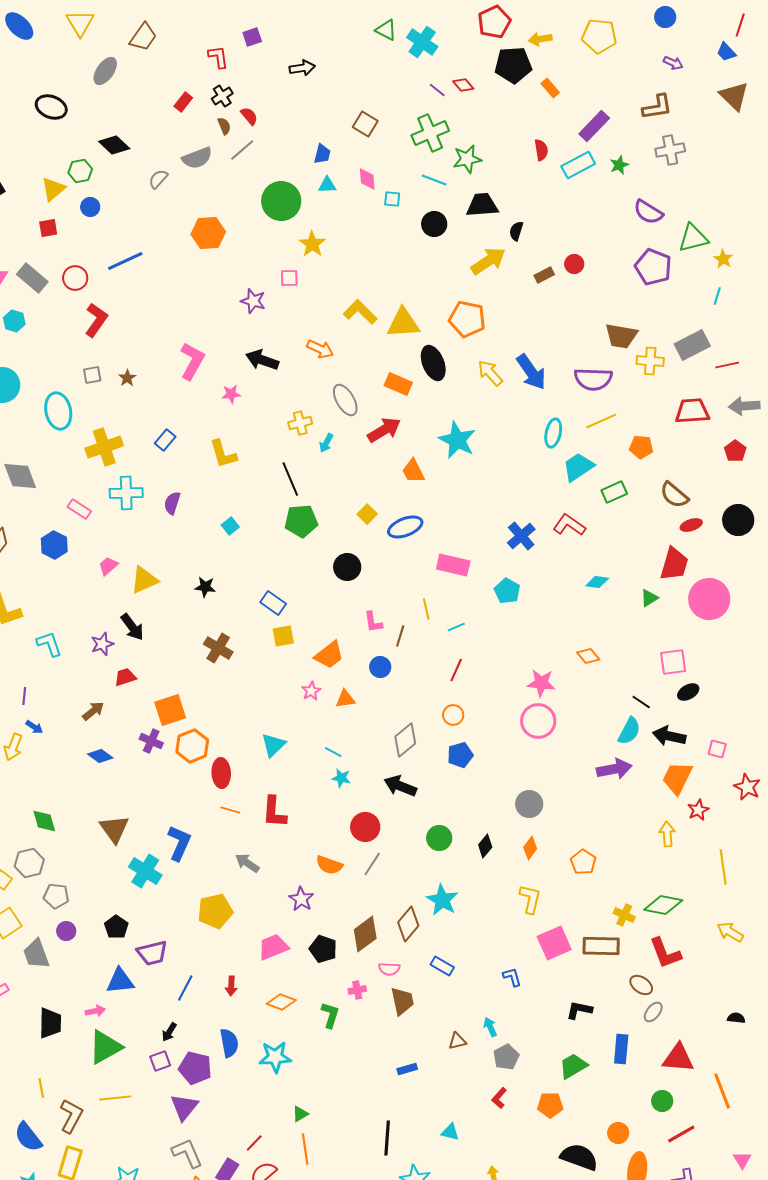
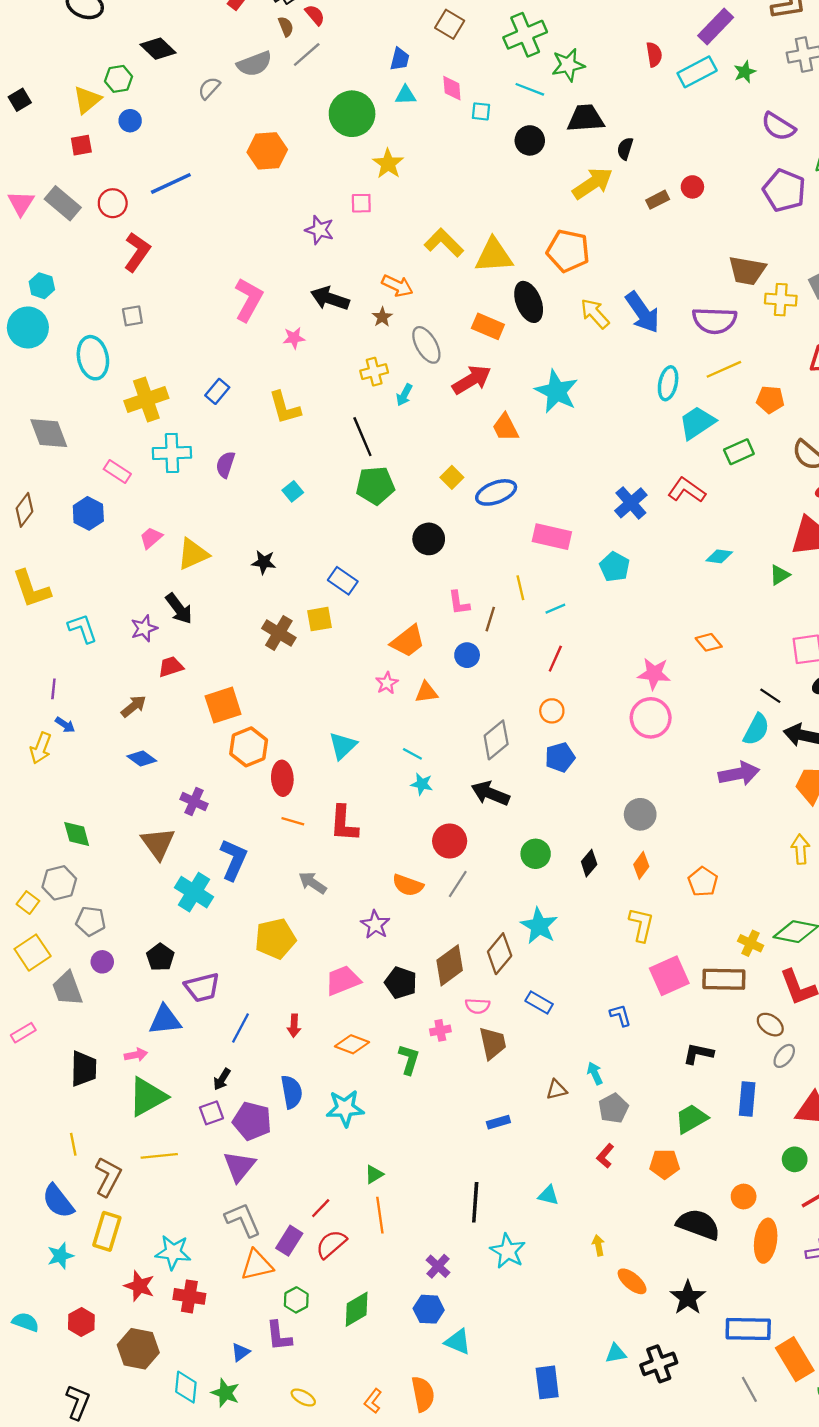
cyan hexagon: (14, 321) -> (42, 286), moved
brown star: (127, 378) -> (382, 317), moved
yellow square: (283, 636) -> (319, 619), moved
purple cross: (151, 741) -> (194, 802), moved

